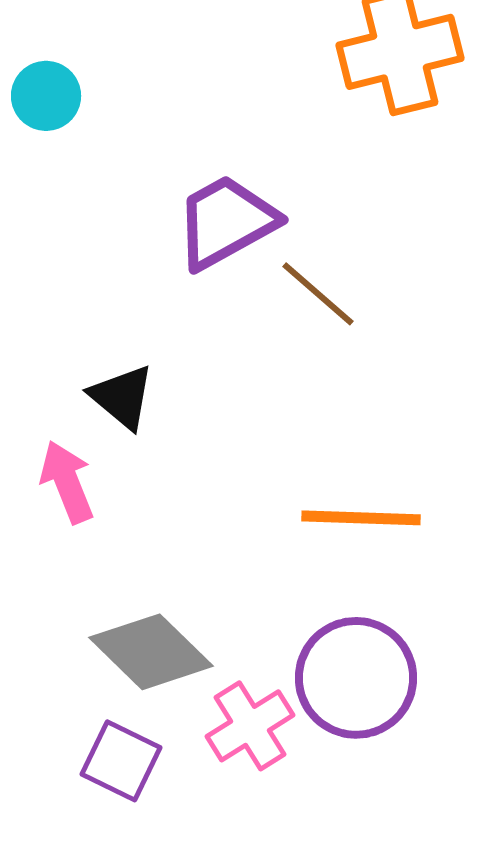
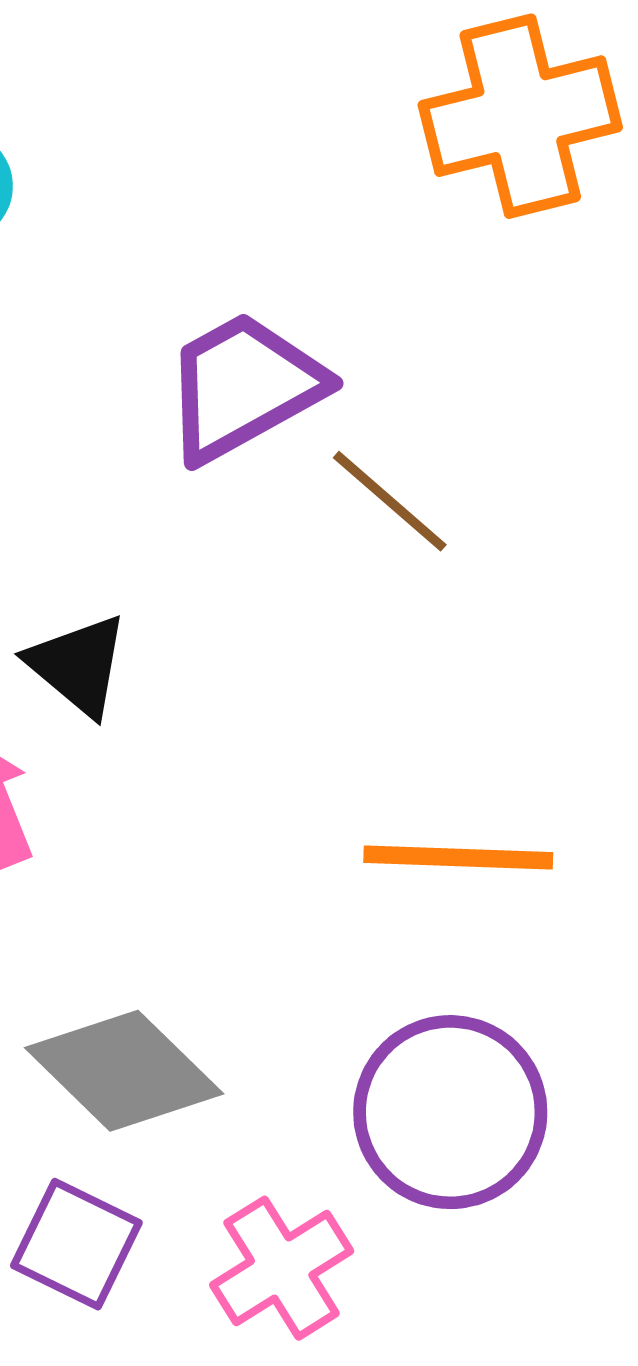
pink cross: (250, 726) -> (282, 1268), moved

